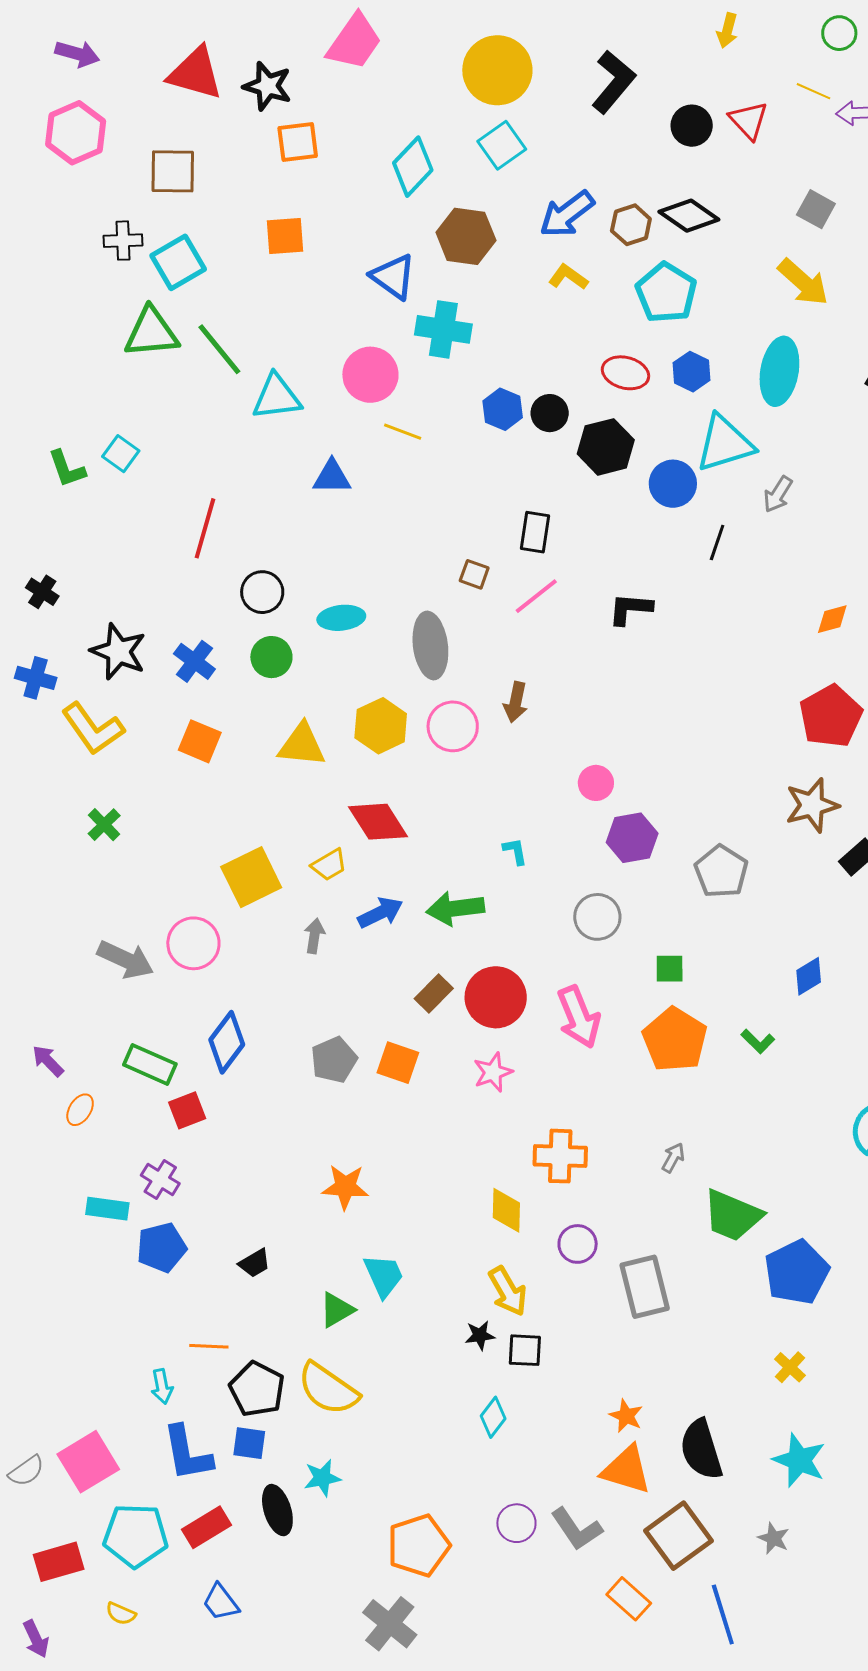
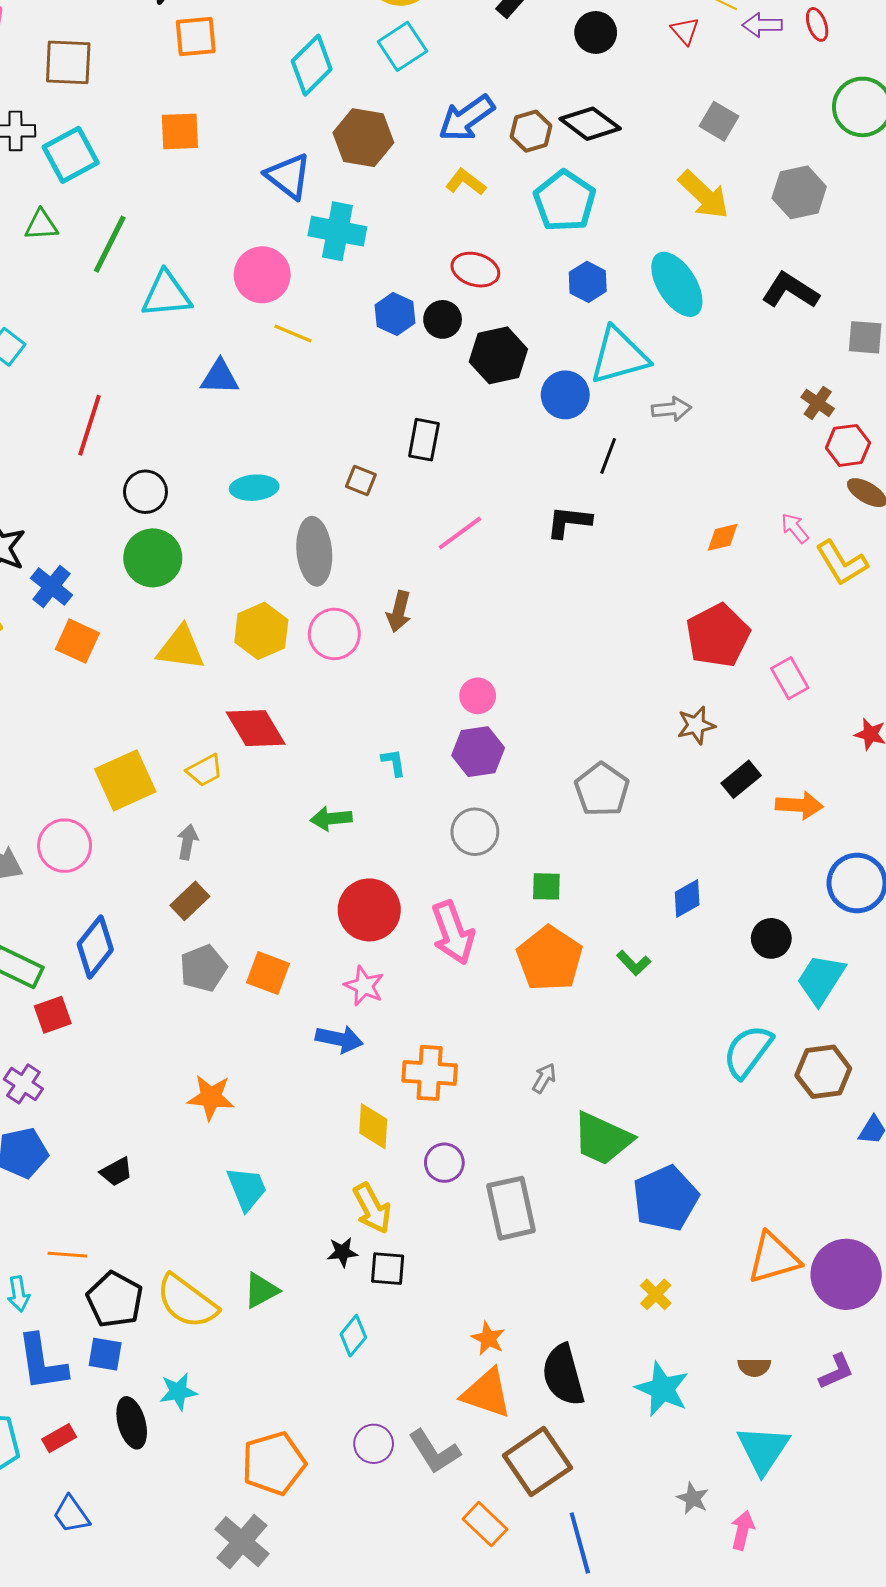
red triangle: (749, 120) -> (685, 31), moved, size x0.7
green triangle: (151, 332) -> (41, 225), size x0.6
green line: (219, 349) -> (110, 244), turned 64
cyan ellipse: (779, 371) -> (677, 284), turned -44
red ellipse: (625, 373) -> (475, 270), moved
gray arrow: (778, 494) -> (671, 409), turned -129
pink line: (536, 596) -> (460, 533), moved
black L-shape: (630, 609) -> (569, 522), moved
cyan ellipse: (341, 618) -> (254, 488), moved
green circle: (271, 657) -> (153, 558), size x1.4
blue cross: (194, 661) -> (52, 587), moved
brown star: (812, 805) -> (696, 725), size x0.7
purple hexagon: (632, 838) -> (478, 752), moved
green arrow: (455, 908) -> (331, 819), size x0.7
blue arrow: (380, 913) -> (339, 1039), moved, turned 36
brown rectangle: (434, 993) -> (190, 901), moved
pink star: (493, 1072) -> (364, 986), turned -30
green triangle: (337, 1310) -> (261, 1290), moved
red rectangle: (207, 1527) -> (59, 1438), size x0.7
gray star: (774, 1538) -> (693, 1498), moved

